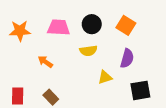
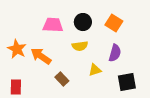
orange star: (20, 31) -> (17, 49), moved, turned 30
orange arrow: (45, 62) -> (41, 56), size x1.5
brown rectangle: (51, 97) -> (62, 79), moved

